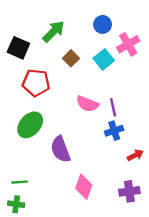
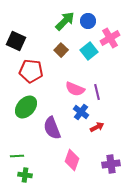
green arrow: (53, 31) -> (65, 21), moved
blue cross: (114, 131) -> (81, 112), moved, turned -35
red arrow: (135, 155) -> (97, 127), moved
green cross: (16, 204) -> (25, 175), moved

